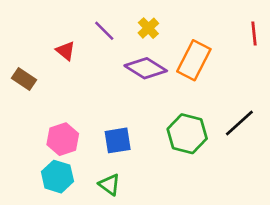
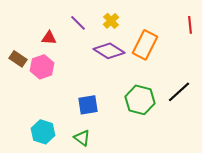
red triangle: (65, 51) -> (49, 38), turned -35
pink hexagon: (63, 139) -> (42, 67), moved

